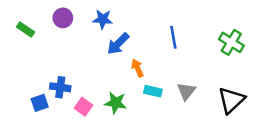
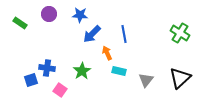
blue line: (173, 37) -> (124, 34), moved
gray triangle: (186, 91) -> (146, 80), moved
green star: (116, 103) -> (82, 71), moved, turned 30
pink square: (83, 107) -> (60, 90), moved

